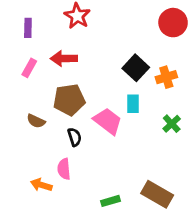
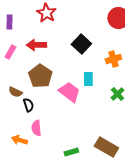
black square: (136, 68) -> (81, 44), moved
brown pentagon: (69, 100) -> (40, 76), turned -30
black semicircle: (75, 137) -> (28, 105), moved

